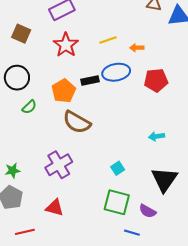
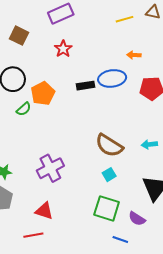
yellow line: (108, 40) -> (124, 19), moved
red star: (66, 45) -> (63, 49), size x0.7
orange pentagon: (64, 91) -> (43, 93), moved
brown semicircle: (77, 122) -> (109, 145), moved
red line: (25, 232) -> (33, 235), moved

